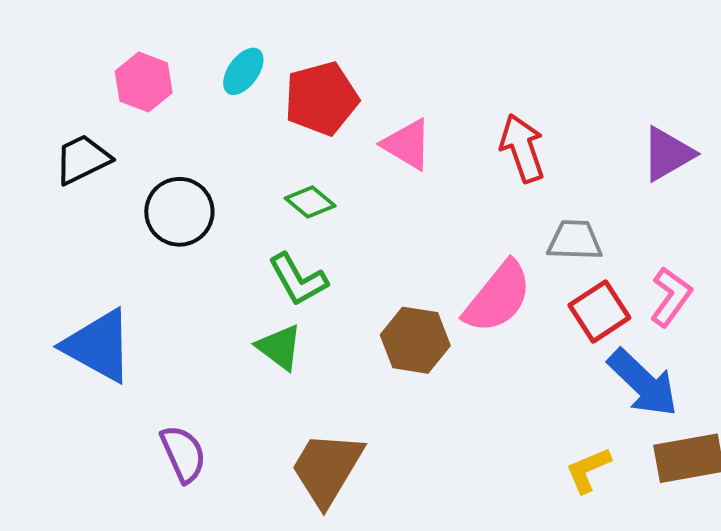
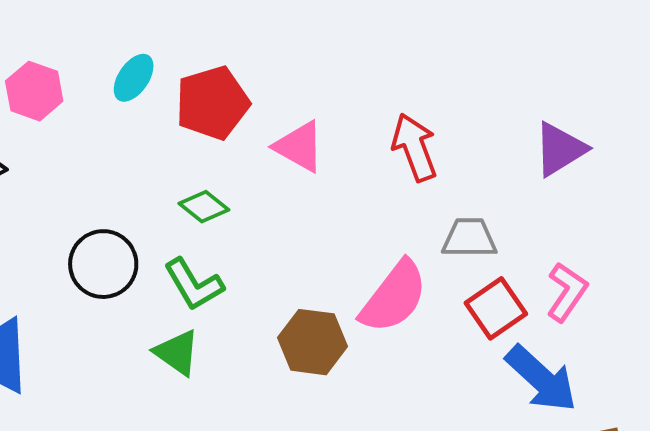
black circle: (179, 212) -> (103, 264), moved

